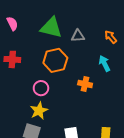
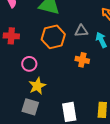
gray triangle: (78, 36) -> (81, 31), moved
pink circle: (41, 88) -> (29, 64), moved

